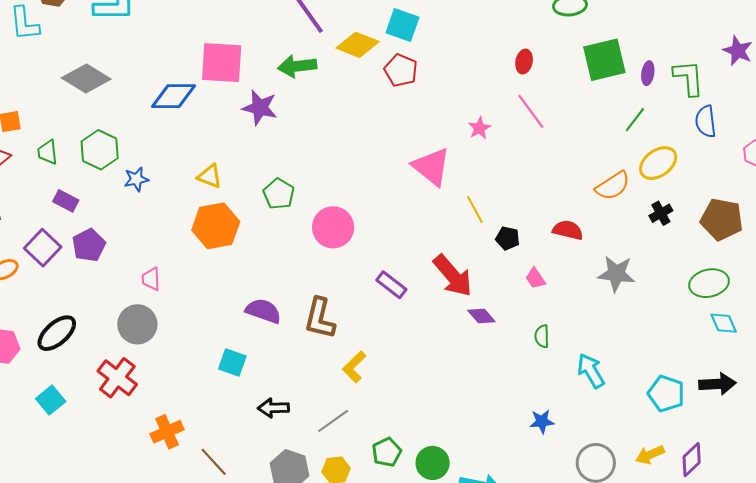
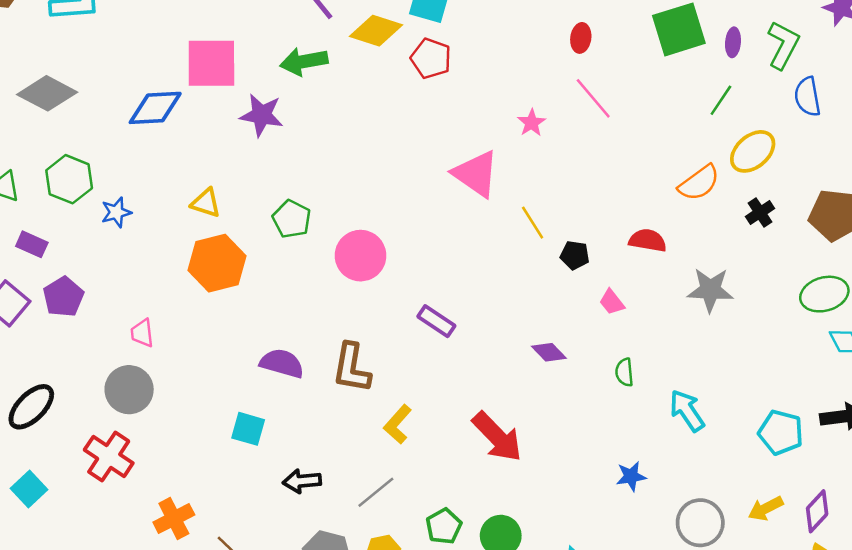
green L-shape: (689, 78) -> (783, 45), turned 36
red arrow: (453, 276) -> (497, 437), moved

